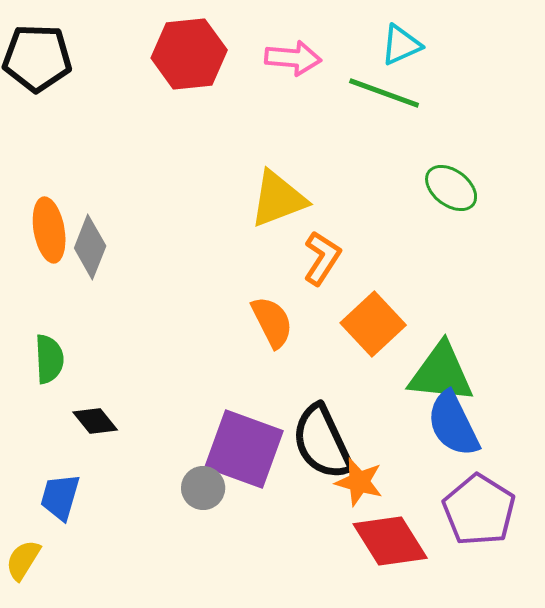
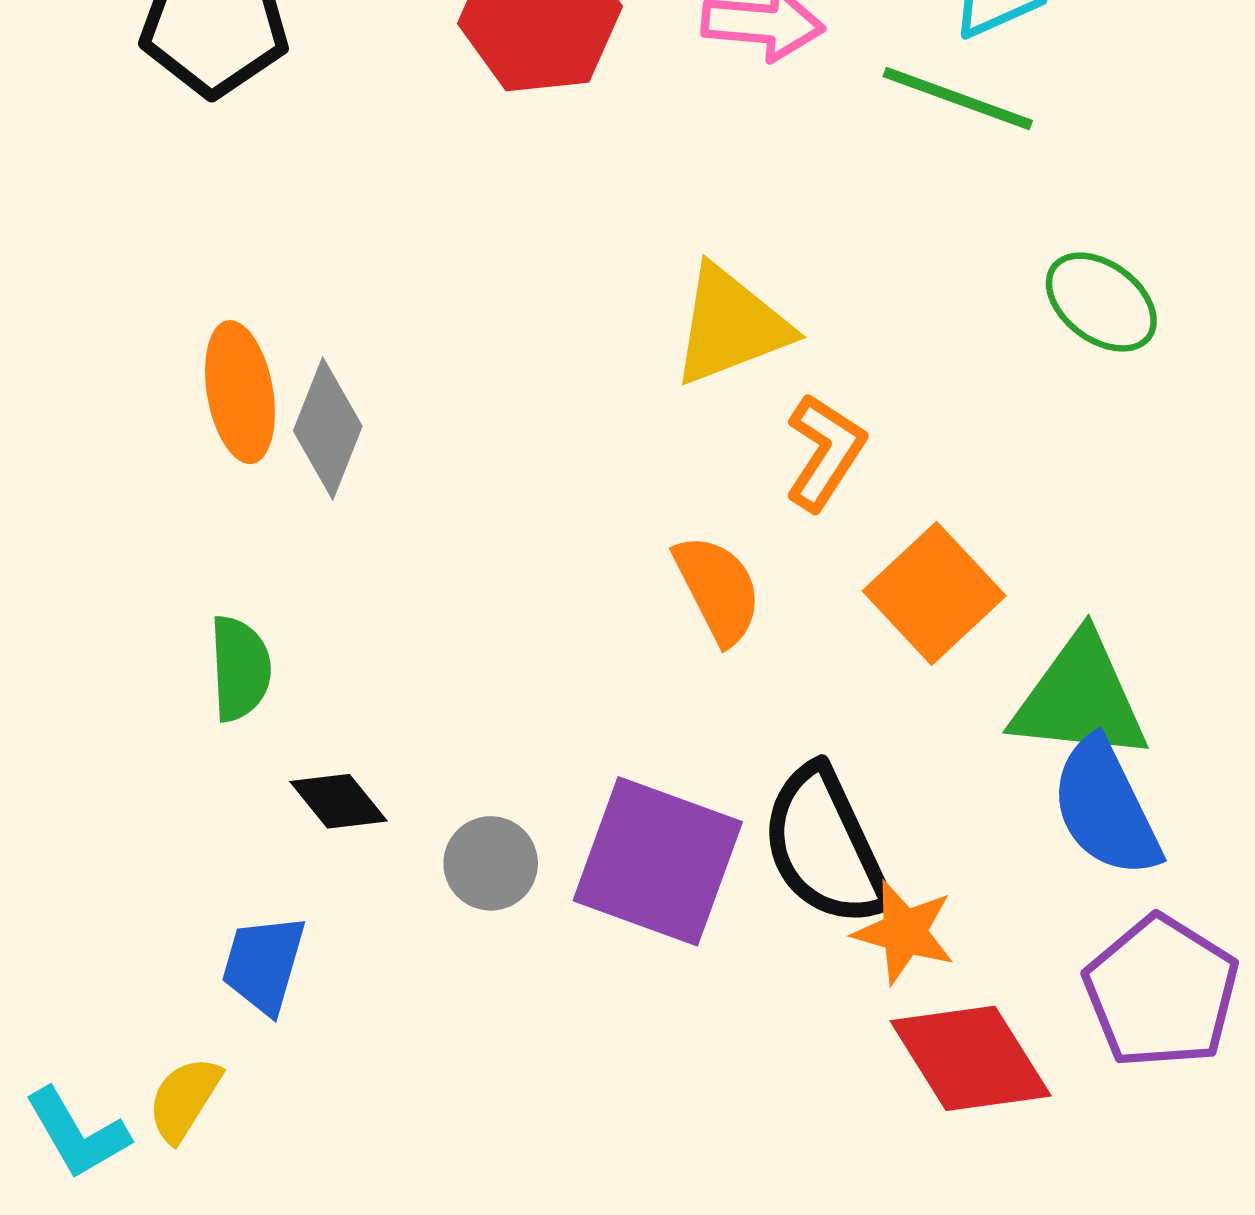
gray circle: (203, 488) -> (491, 863), moved

